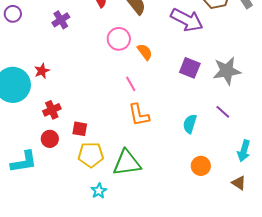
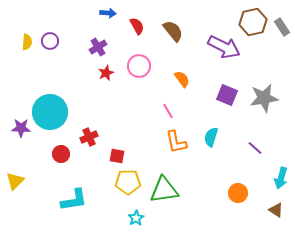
pink circle: (119, 39) -> (139, 66), moved
red star: (42, 71) -> (106, 73), moved
purple line: (223, 112) -> (255, 148), moved
cyan semicircle: (190, 124) -> (211, 137), moved
red circle: (50, 139) -> (61, 154), moved
cyan L-shape: (24, 162) -> (74, 200), moved

